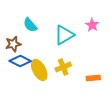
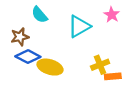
yellow cross: (63, 67) -> (100, 65), moved
yellow ellipse: (39, 70) -> (50, 67), turned -45

